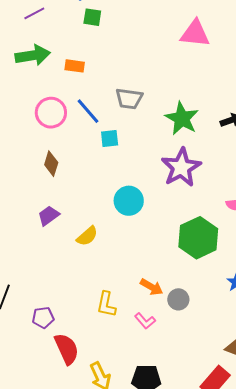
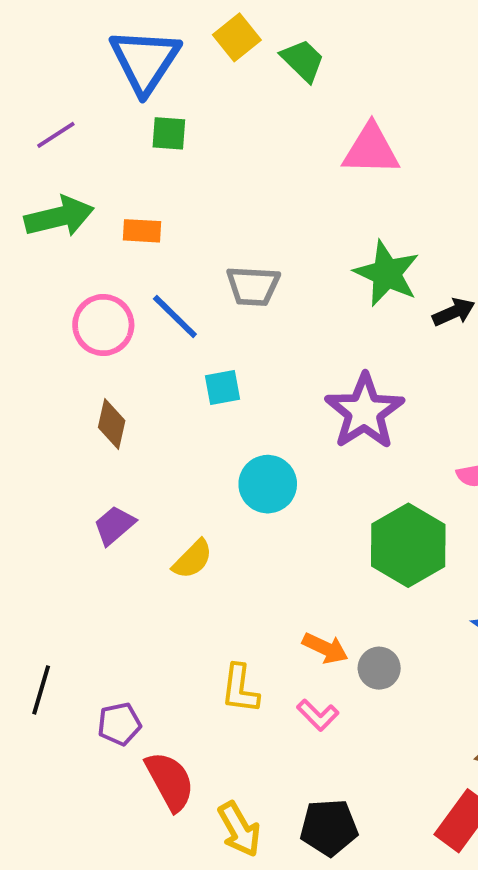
green star: (182, 118) -> (387, 273), moved
cyan square: (110, 138) -> (222, 388), moved

